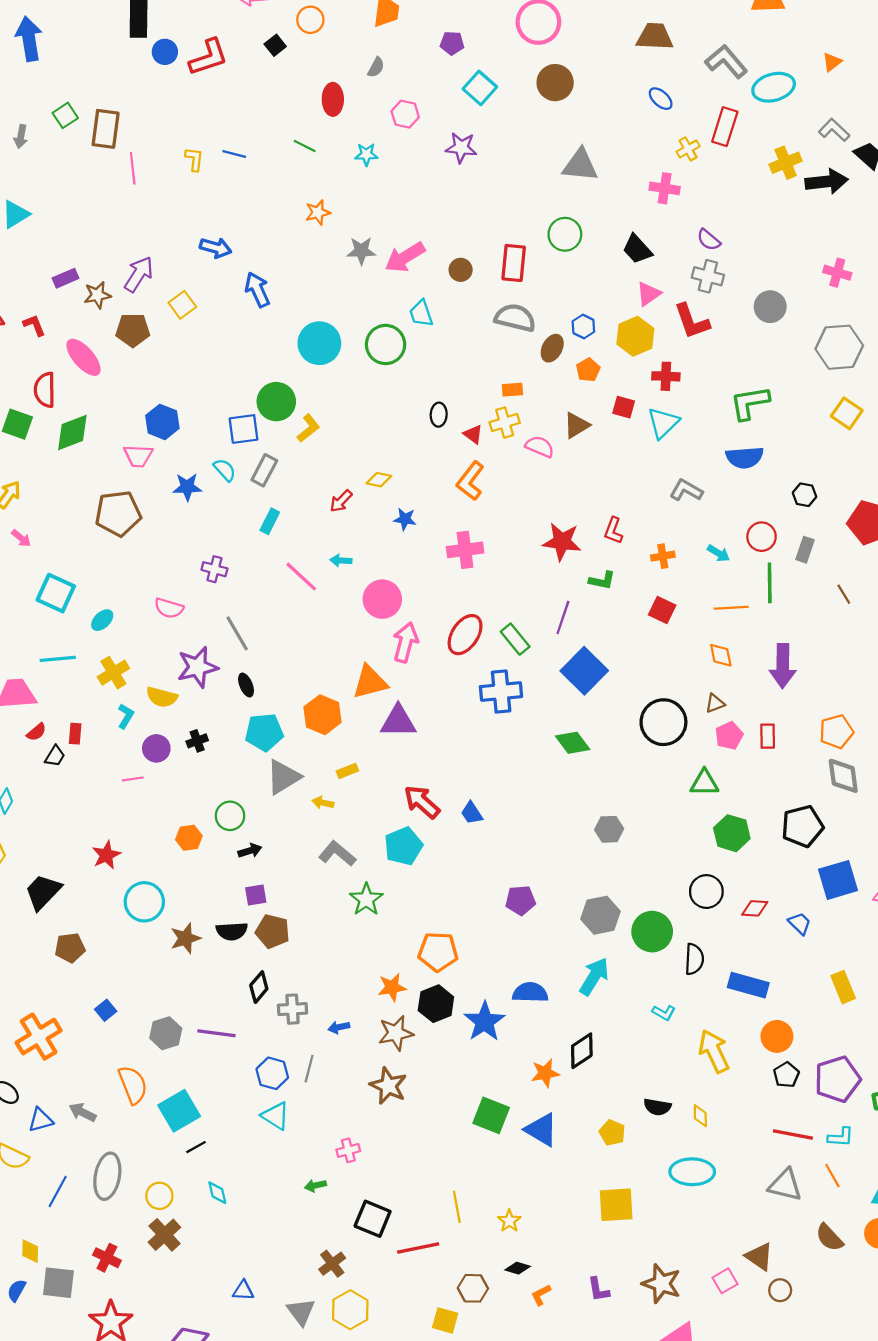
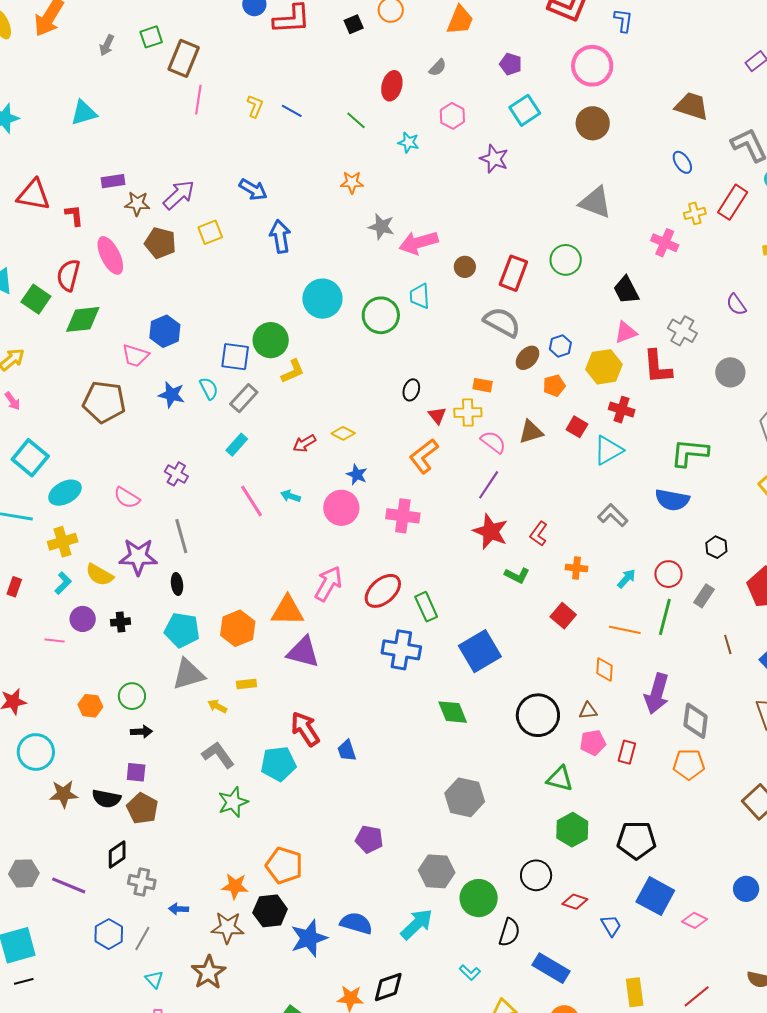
purple semicircle: (709, 240) -> (736, 305), moved
cyan arrow: (719, 553) -> (627, 579), turned -95
pink circle: (382, 599) -> (341, 508), moved
purple line: (563, 617) -> (489, 485), moved
cyan ellipse: (102, 620) -> (65, 493), size x1.5
gray diamond: (843, 776) -> (696, 721), moved
gray hexagon: (609, 829) -> (465, 797), size x1.5
blue square: (838, 880) -> (655, 896), turned 30
cyan triangle: (276, 1116) -> (154, 979), moved, size x0.7

